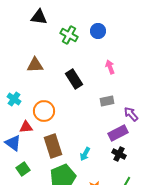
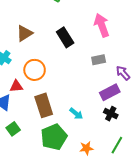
brown triangle: (35, 65) -> (24, 33), moved, turned -30
pink arrow: (110, 67) -> (102, 25), size x1.6
cyan arrow: (85, 154) -> (76, 114), turned -80

